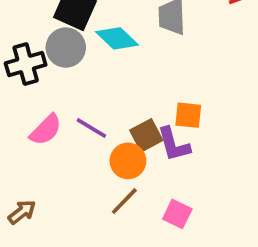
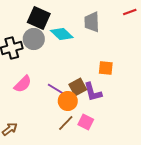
orange square: (188, 115) -> (106, 68), moved
purple line: (91, 128) -> (56, 89), moved
pink square: (177, 214) -> (86, 122), moved

